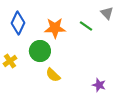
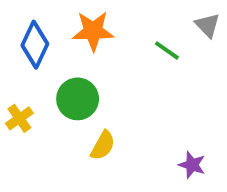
orange star: (55, 28) -> (93, 31), moved
yellow semicircle: (53, 75) -> (103, 145), turned -105

